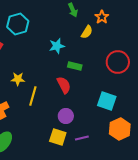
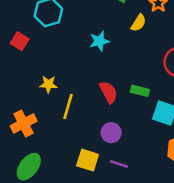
green rectangle: (75, 66) -> (140, 91), moved
yellow square: (58, 137) -> (88, 160), moved
purple line: (82, 138) -> (119, 164), moved, turned 32

